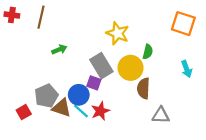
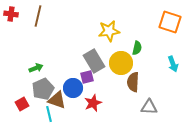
yellow star: (118, 33) -> (109, 31), turned -30
green arrow: (59, 50) -> (36, 68), moved
purple square: (94, 83) -> (87, 77), turned -32
cyan line: (81, 111) -> (49, 114), moved, turned 35

